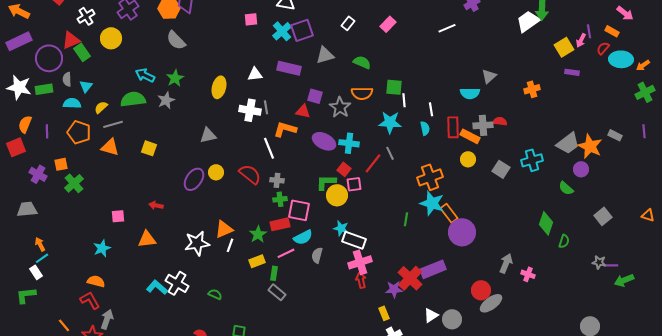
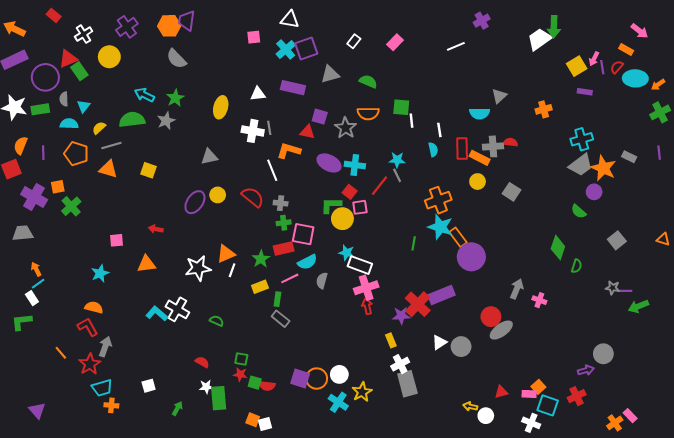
purple line: (589, 31) -> (602, 67), moved
cyan star: (390, 122) -> (397, 160), moved, size x0.7
cyan cross: (532, 160) -> (582, 139), moved
purple cross: (38, 174) -> (34, 197), size x1.4

